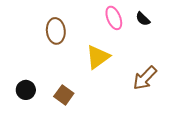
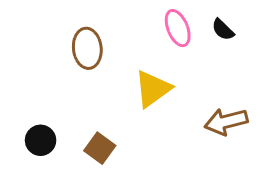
brown arrow: (145, 78) -> (226, 122), turned 32

